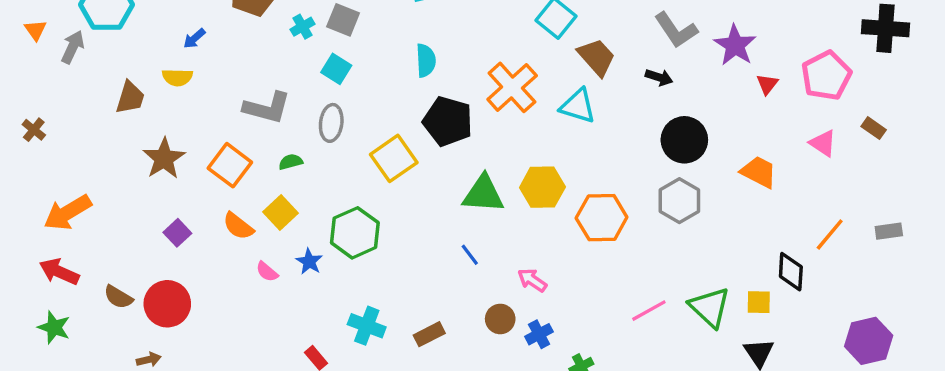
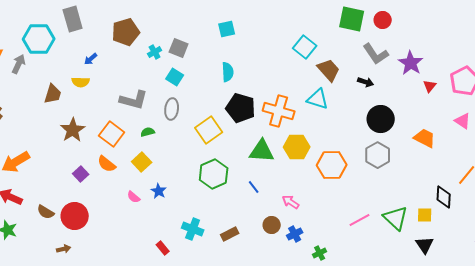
orange cross: (512, 87) -> (279, 111), moved, turned -32
orange semicircle: (238, 226) -> (107, 164), moved
green hexagon: (355, 233) -> (214, 174), moved

